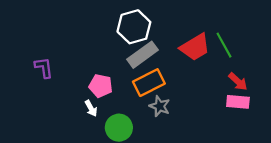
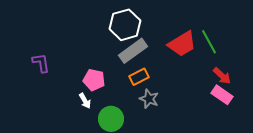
orange rectangle: (149, 83) -> (139, 77), size x0.7
pink rectangle: (238, 102) -> (222, 95), turned 30

